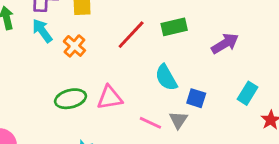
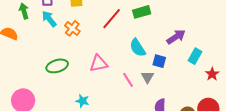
purple arrow: (225, 44) -> (176, 37), moved
green ellipse: (70, 99) -> (57, 66), moved
pink line: (150, 123) -> (128, 80), turned 35

